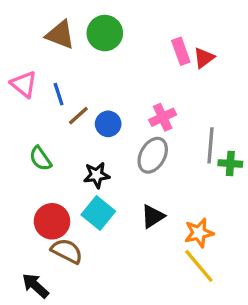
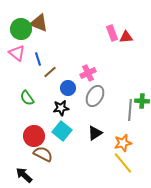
green circle: (105, 33) -> (21, 29), moved
red triangle: (204, 58) -> (126, 37), turned 32
pink cross: (163, 117) -> (88, 73), moved
blue circle: (108, 124) -> (68, 88), moved
gray line: (211, 145) -> (130, 110), moved

